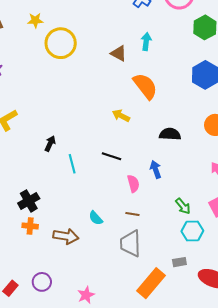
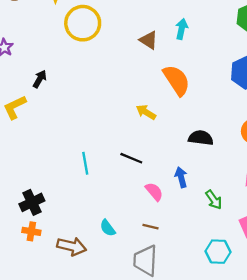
black arrow: (50, 144) -> (40, 79), moved
pink semicircle: (133, 184) -> (154, 192), turned -30
green arrow: (183, 206) -> (214, 200), moved

